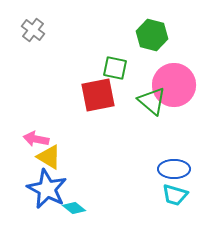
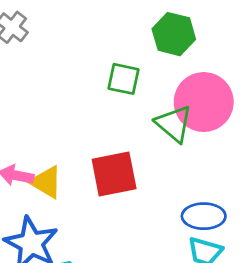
red square: (98, 95) -> (114, 174), moved
yellow triangle: (49, 157) -> (46, 182), moved

